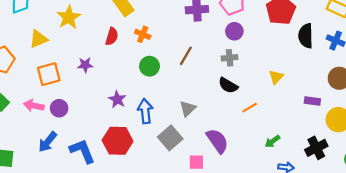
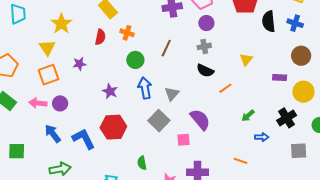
yellow triangle: (38, 39) -> (47, 48), moved, turned -36
blue arrow: (145, 111) -> (145, 88), moved
blue arrow: (48, 142) -> (53, 134), turned 108

